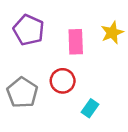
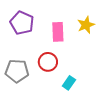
gray pentagon: (22, 93) -> (17, 71), turned -30

